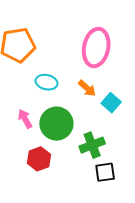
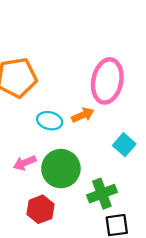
orange arrow: (87, 88) -> (83, 115), moved, turned -66
pink arrow: (25, 119) -> (25, 163), turned -84

